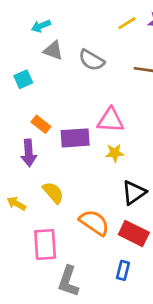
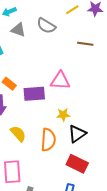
gray semicircle: (91, 60) -> (46, 26), moved
yellow star: (115, 153) -> (63, 115), moved
orange semicircle: (94, 223) -> (48, 140), moved, turned 60

